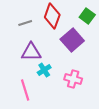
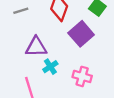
gray line: (25, 23) -> (21, 11), moved

